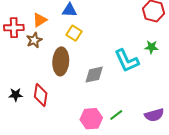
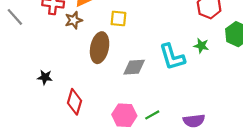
yellow square: (74, 33) -> (118, 19), turned -35
red diamond: (41, 95) -> (75, 102), moved

